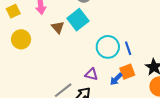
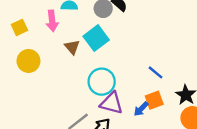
cyan circle: (108, 47) -> (102, 82), moved
blue line: (128, 48) -> (155, 72), turned -32
purple triangle: (91, 74) -> (112, 103), size x1.5

